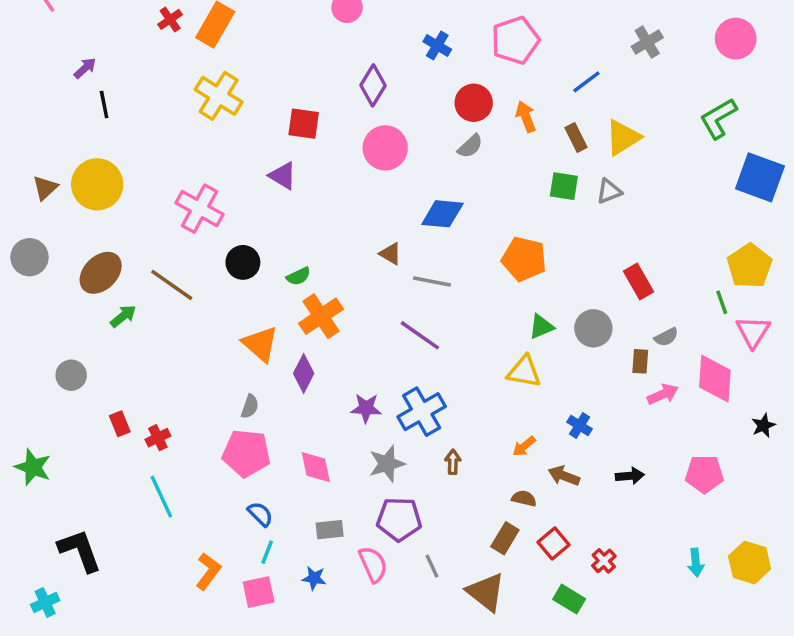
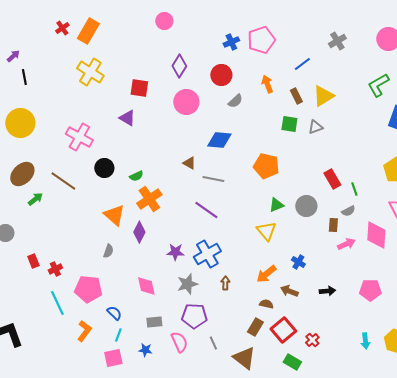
blue cross: (437, 46) -> (231, 42), moved, turned 35
red circle: (474, 103) -> (221, 75), moved
green line: (722, 302) -> (354, 189), moved
yellow triangle: (524, 372) -> (266, 231), turned 40
orange arrow: (524, 446) -> (266, 274), size x1.5
pink pentagon: (246, 453) -> (88, 289), moved
red square: (553, 543) -> (283, 330), size x1.4
orange L-shape: (208, 571) -> (84, 331), moved

